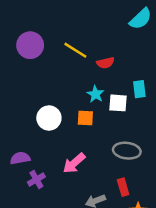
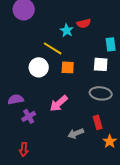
yellow line: (75, 50) -> (53, 48), moved
cyan star: (95, 94) -> (67, 30), moved
white square: (118, 103) -> (101, 64), moved

